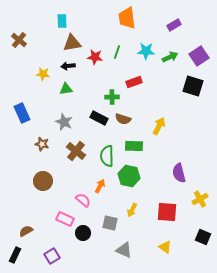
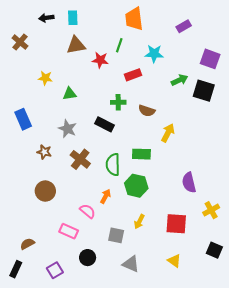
cyan rectangle: (62, 21) -> (73, 18), moved
green line: (117, 52) -> (119, 45), moved
purple square: (199, 56) -> (210, 59), turned -36
green arrow: (170, 57) -> (179, 80), moved
black arrow: (68, 66) -> (46, 18), moved
red rectangle: (134, 82) -> (133, 75), moved
brown semicircle: (123, 119) -> (147, 111), moved
black circle: (83, 233) -> (88, 258), moved

